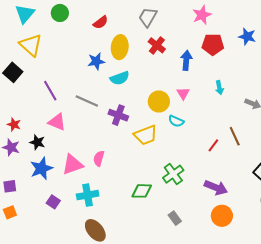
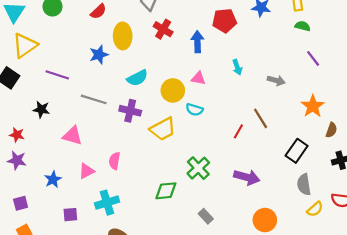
yellow triangle: (31, 45) -> (25, 45), turned 50
cyan semicircle: (120, 78) -> (137, 78), moved
purple line: (50, 91) -> (57, 75), moved, turned -35
pink triangle: (183, 93) -> (198, 78), turned -40
pink triangle: (57, 122) -> (72, 136), moved
black star: (37, 142) -> (41, 109), moved
pink triangle: (73, 165) -> (87, 171), size x0.7
blue star: (41, 168) -> (53, 179), size x0.7
purple square: (53, 202) -> (70, 215), turned -32
orange circle: (222, 216) -> (265, 220), moved

